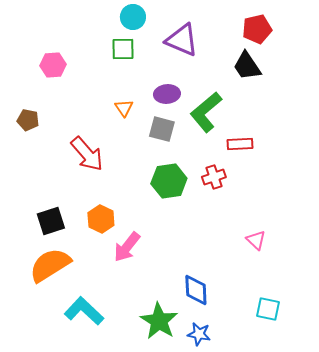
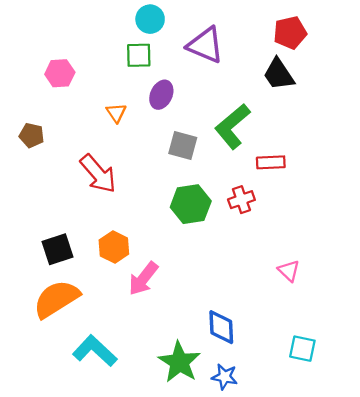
purple ellipse: (167, 94) -> (161, 95), moved, turned -60
orange triangle: (124, 108) -> (116, 113), moved

